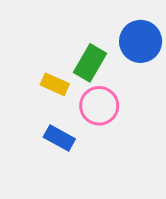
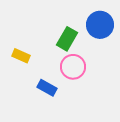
yellow rectangle: (55, 84) -> (21, 56), moved

